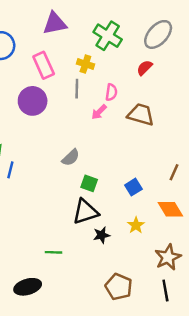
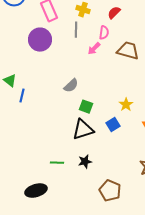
red semicircle: (145, 68) -> (114, 13), moved
blue square: (133, 187) -> (113, 125), moved
yellow star: (136, 225) -> (126, 105), moved
black star: (101, 235) -> (85, 162), moved

